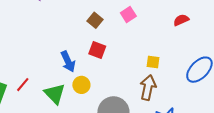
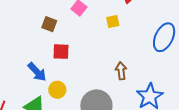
yellow square: (153, 62) -> (113, 22), moved
brown arrow: (148, 88) -> (121, 71), size x0.7

